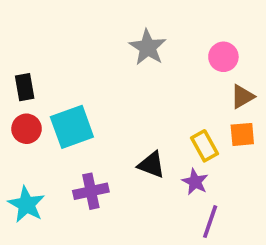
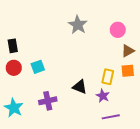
cyan square: (72, 127) -> (38, 67), size x0.6
yellow rectangle: (204, 146) -> (108, 77), turned 42
purple line: (210, 222) -> (111, 117), turned 60

